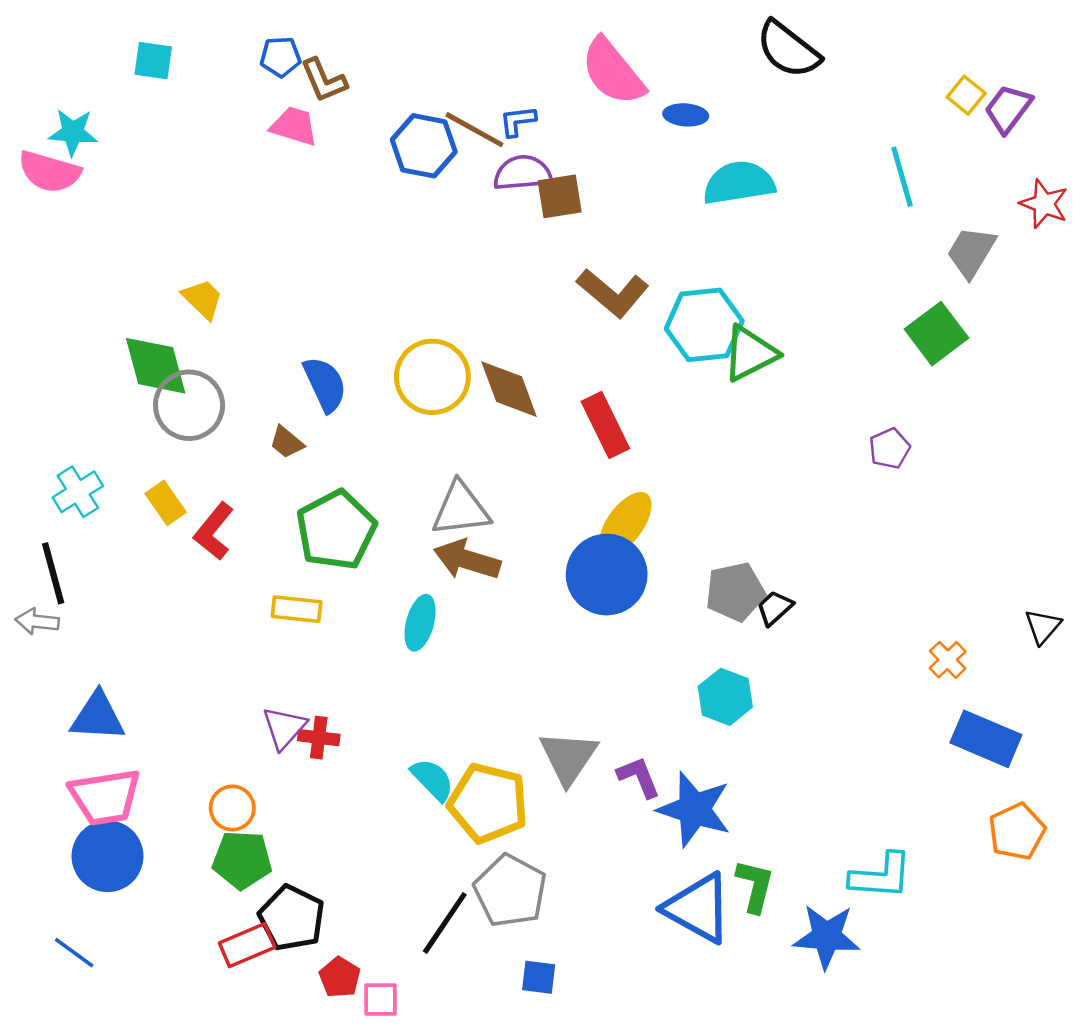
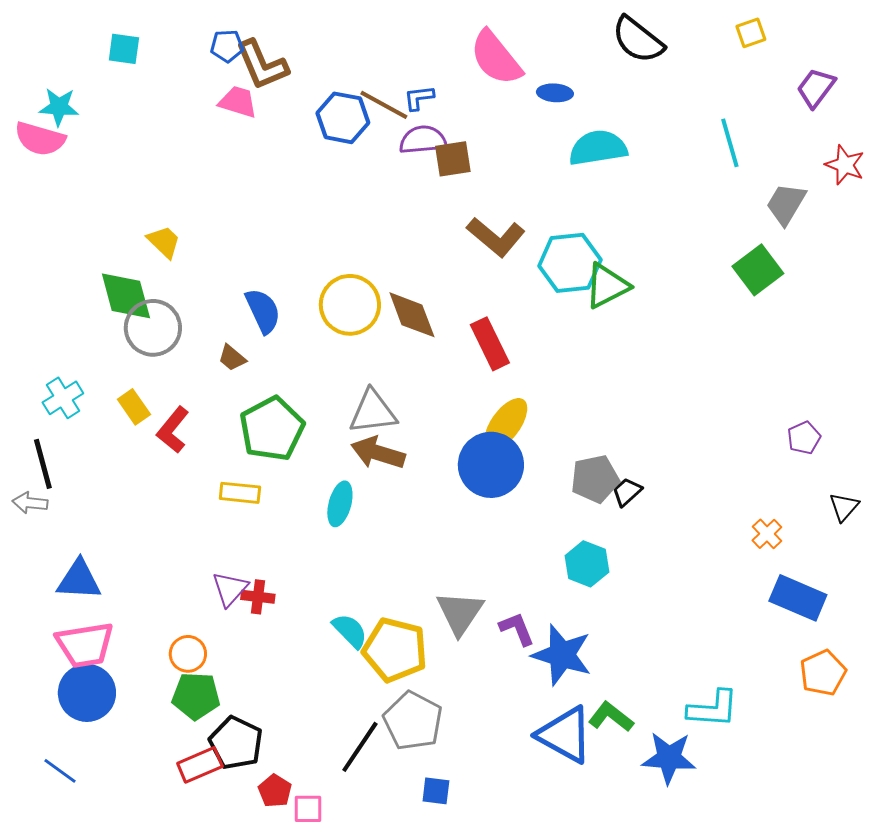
brown L-shape: (324, 80) -> (262, 65), size x1.4
yellow square: (966, 95) -> (751, 33), moved, turned 32
purple pentagon: (890, 448) -> (804, 438), moved
green L-shape: (755, 886) -> (611, 717), turned -66

